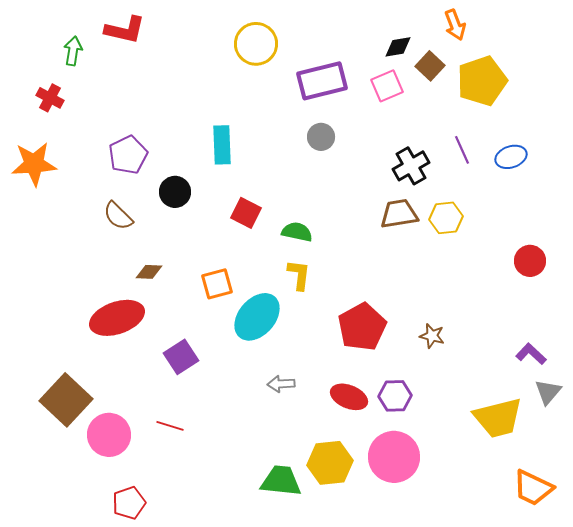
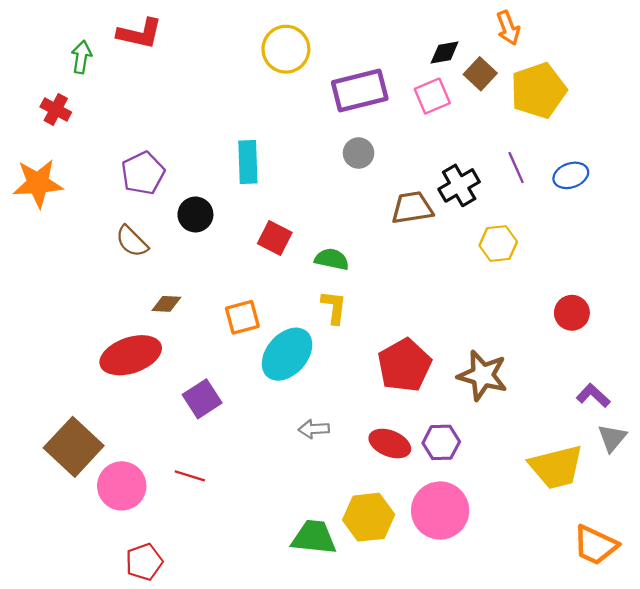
brown trapezoid: (399, 214) -> (412, 208), moved
red circle: (530, 261) -> (572, 313), moved
brown star: (432, 336) -> (483, 375), size x1.8

